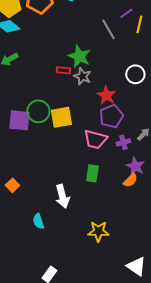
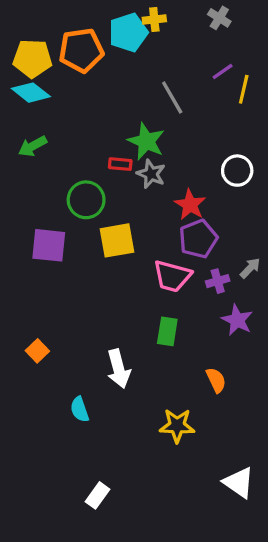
gray line: (108, 29) -> (172, 97), moved
green circle: (38, 111) -> (86, 200), moved
orange semicircle: (130, 180) -> (216, 380), moved, turned -70

